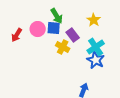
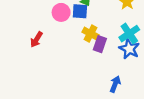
red arrow: (17, 35) -> (36, 39), moved
purple rectangle: (73, 35) -> (100, 44), moved, turned 56

